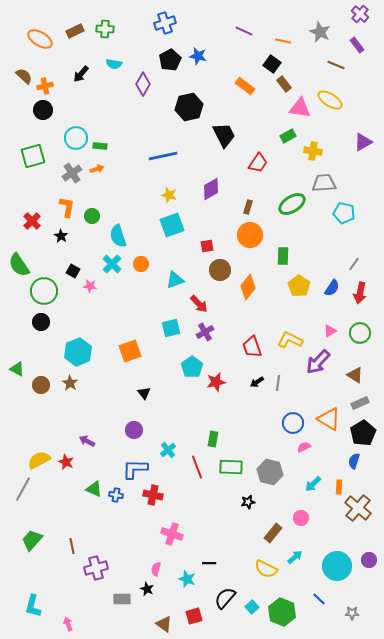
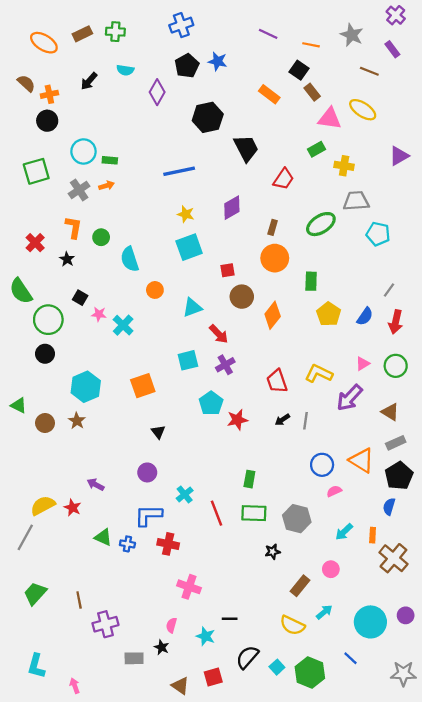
cyan cross: (112, 264) -> (123, 325), moved
green rectangle: (213, 439) -> (249, 479), moved
gray star: (352, 613) -> (403, 674), moved, size x1.6

